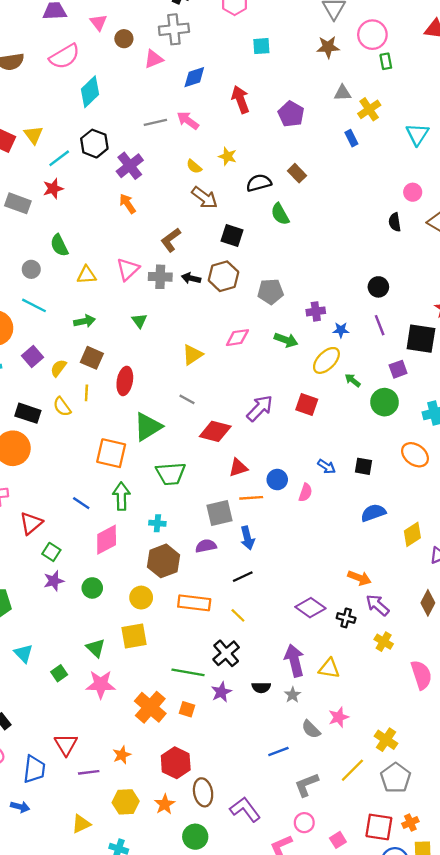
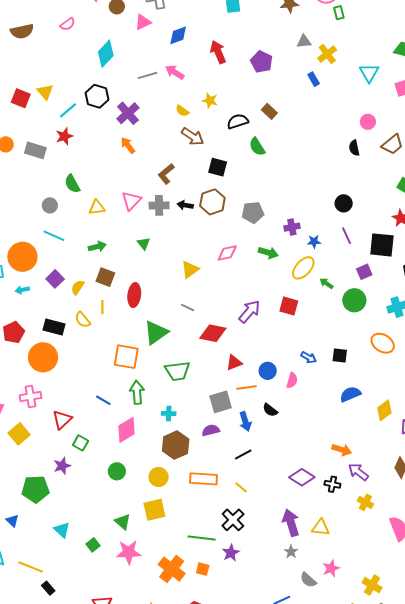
pink semicircle: (65, 56) -> (68, 24), size x0.6
cyan diamond: (90, 92) -> (106, 54), moved
purple star: (54, 581) -> (62, 466), moved
black semicircle: (261, 687) -> (270, 410), moved, turned 42

